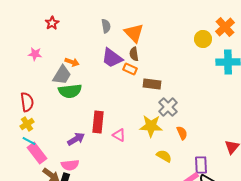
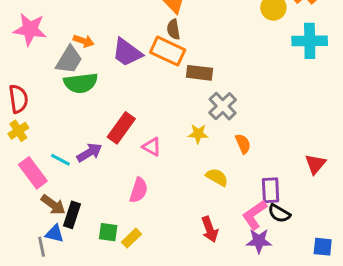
pink star: (35, 54) -> (30, 29), size x1.6
purple trapezoid: (112, 58) -> (127, 53), moved
orange rectangle: (130, 69) -> (168, 51), size x1.6
red rectangle: (98, 122) -> (121, 128), turned 30
yellow star: (151, 126) -> (198, 134), size x0.6
cyan line: (29, 141) -> (60, 160), moved
pink semicircle: (70, 165) -> (139, 190), moved, turned -66

